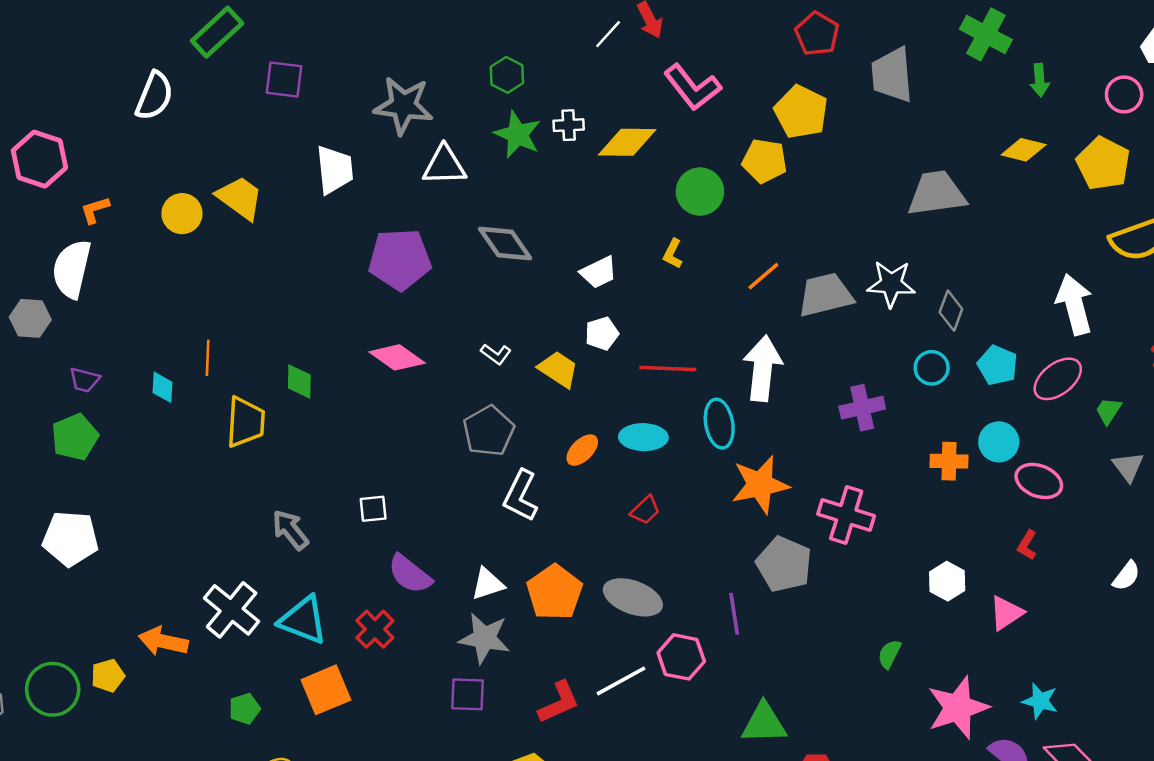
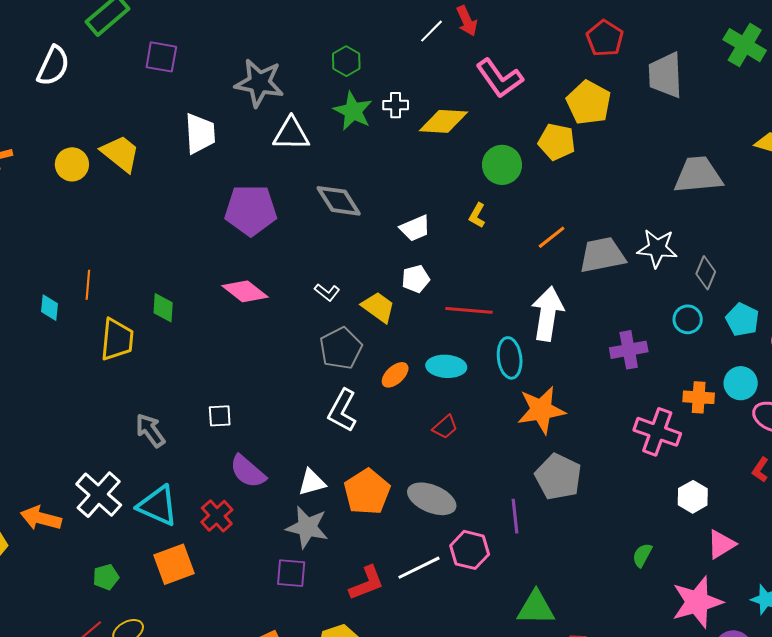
gray pentagon: (489, 431) -> (341, 348), moved
pink cross: (846, 515) -> (657, 432), moved
pink triangle: (1006, 613) -> (721, 544), moved

